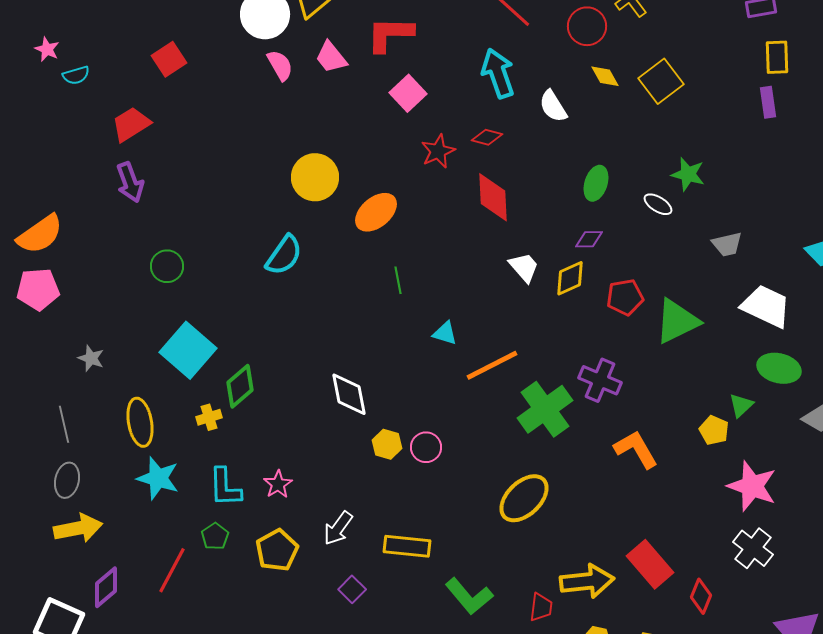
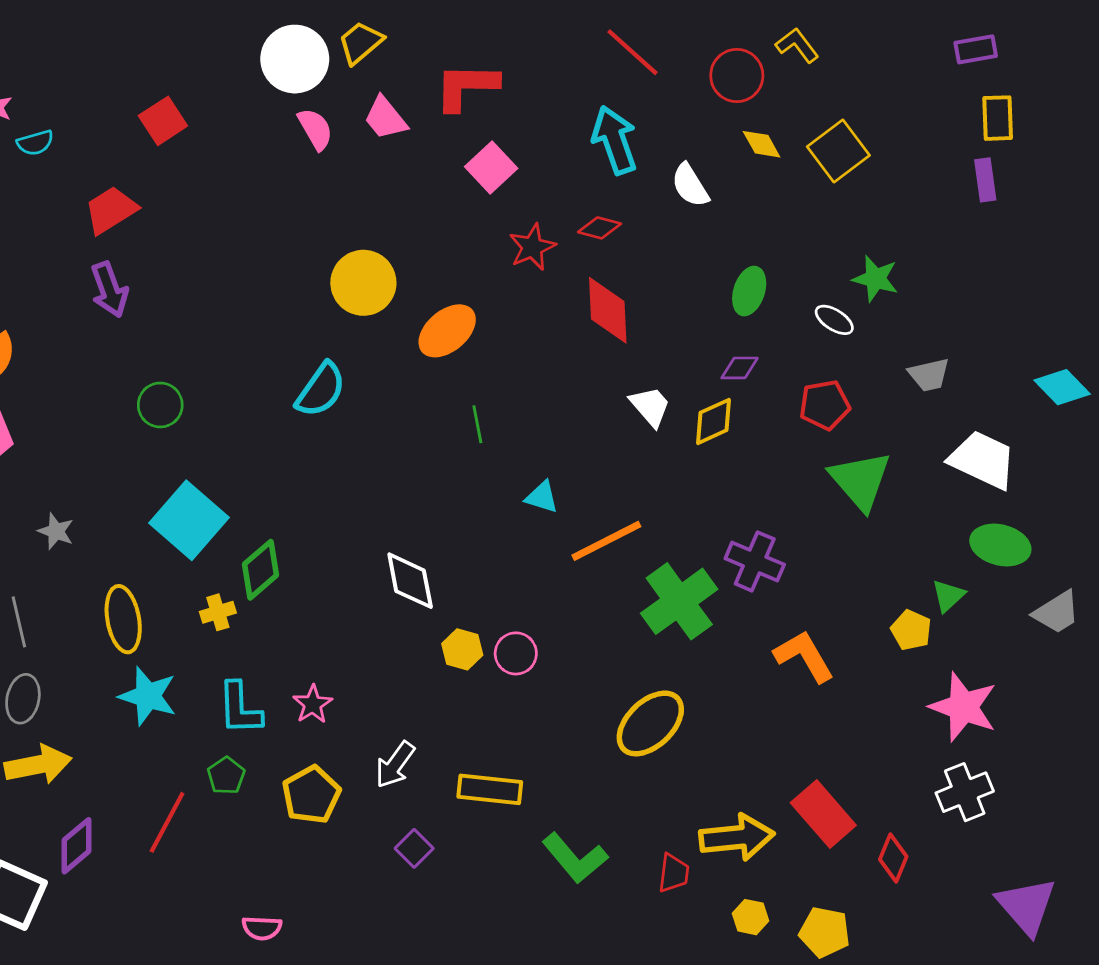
red pentagon: (625, 297) -> (825, 405), moved
green triangle: (677, 321) -> (860, 480), turned -45
white cross: (753, 548) -> (965, 792), turned 30

